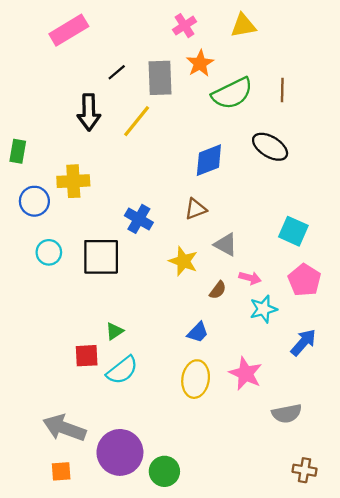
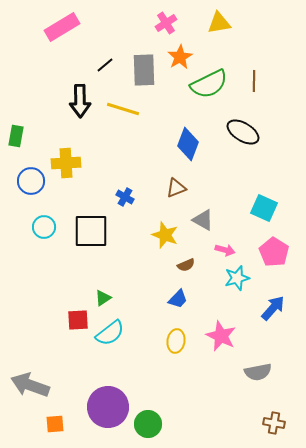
yellow line: (137, 121) -> (123, 109), turned 68
blue diamond: (209, 160) -> (188, 144), turned -48
blue cross: (139, 219) -> (125, 197), size x0.7
brown semicircle: (218, 290) -> (186, 265), moved, turned 30
yellow ellipse: (196, 379) -> (176, 341), size x0.7
gray arrow: (64, 428) -> (30, 385), moved

